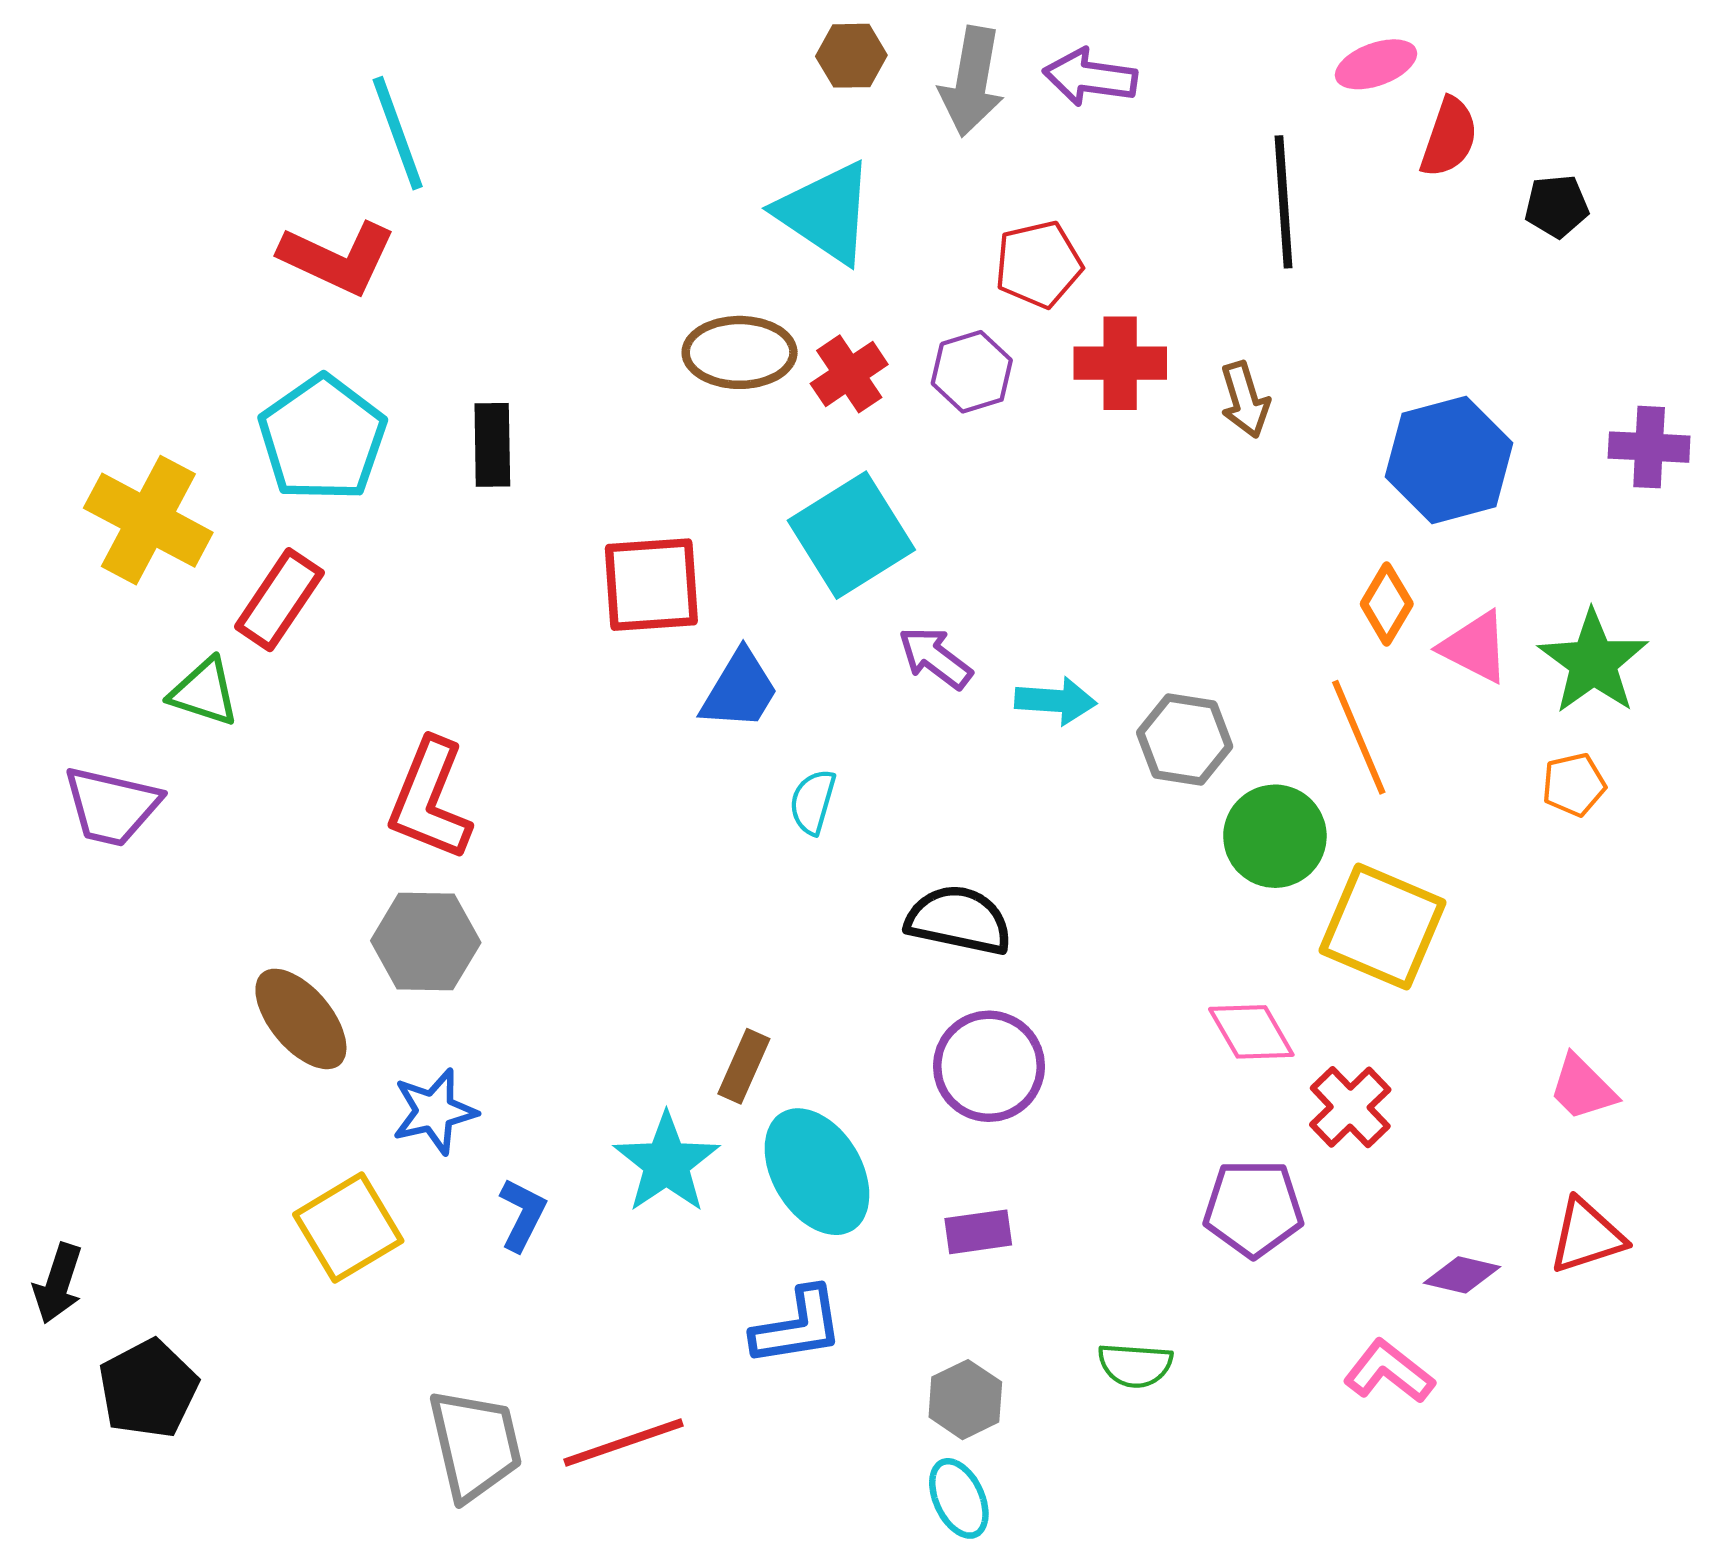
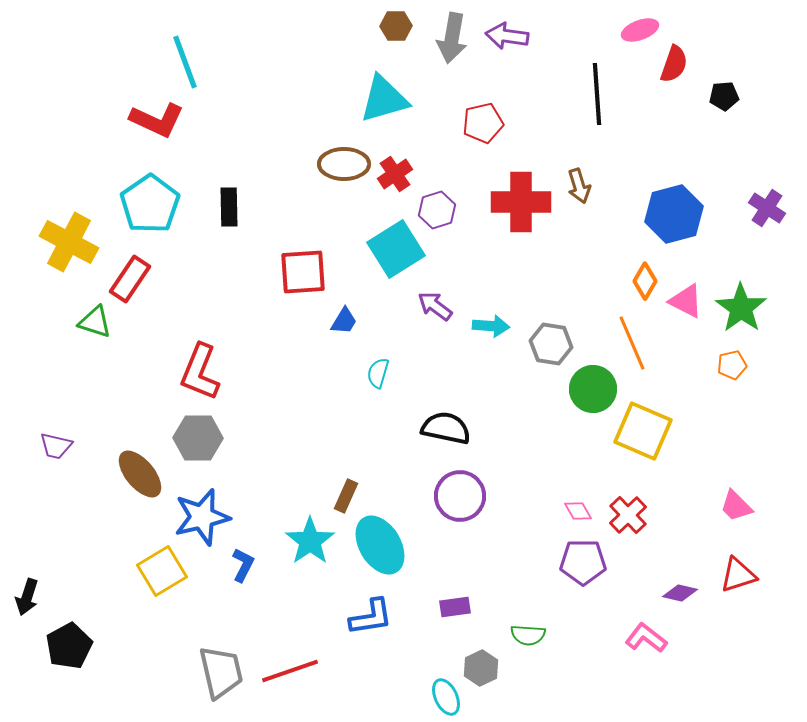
cyan triangle: (826, 213) -> (384, 99), turned -50
red cross: (1120, 363) -> (521, 202), moved, size x1.4
purple hexagon: (972, 372) -> (437, 210), moved
purple cross: (1649, 447) -> (767, 208), turned 30
blue trapezoid: (740, 690) -> (344, 321), size x0.7
purple trapezoid: (112, 806) -> (56, 446), moved, size x0.7
pink diamond: (1251, 1032) -> (578, 511), moved, size x0.7
blue star: (434, 1111) -> (202, 517), size x1.4
purple rectangle: (978, 1232) -> (455, 607), moved
gray hexagon: (965, 1400) -> (481, 668), moved

